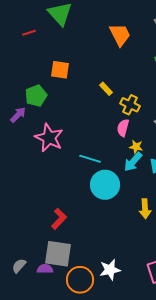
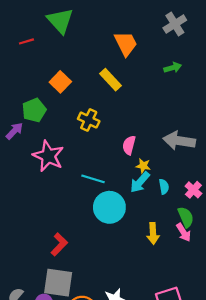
orange square: (60, 70) -> (60, 82), turned 36
yellow rectangle: (106, 89) -> (110, 80), moved, size x1.5
yellow cross: (130, 105) -> (89, 120), moved

